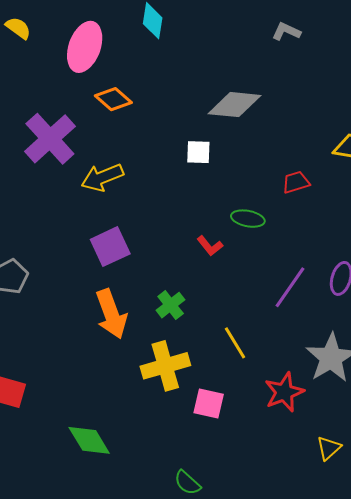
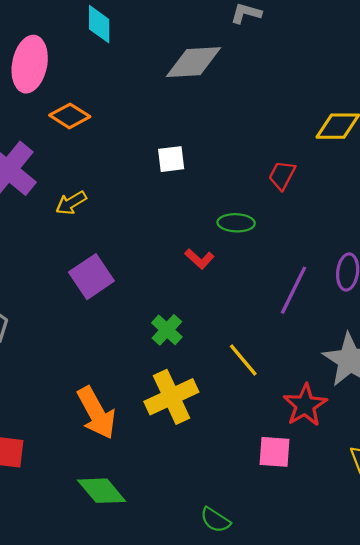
gray diamond: (234, 105) -> (194, 62), moved
yellow arrow: (102, 177) -> (71, 203), size x0.7
red trapezoid: (296, 182) -> (282, 175), turned -36
orange arrow: (111, 314) -> (96, 413), moved
pink square: (209, 404) -> (275, 452), moved

